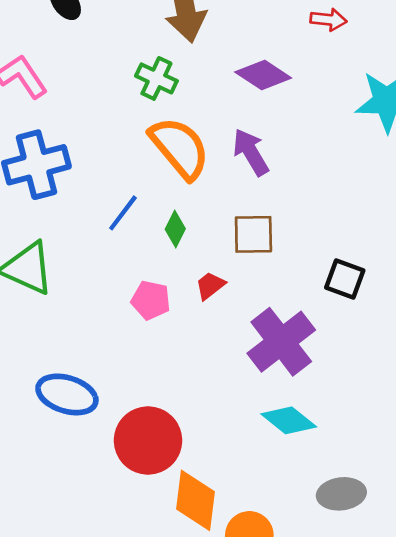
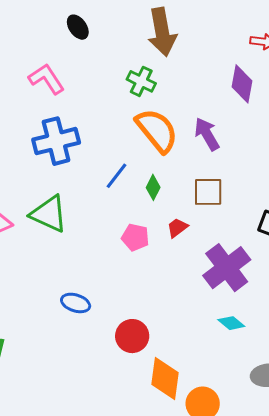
purple diamond: (263, 75) -> (242, 84), moved, turned 66
blue ellipse: (67, 394) -> (76, 303), size x0.7
cyan diamond: (289, 420) -> (231, 323), size x0.7
red circle: (148, 440) -> (132, 336), size x0.7

